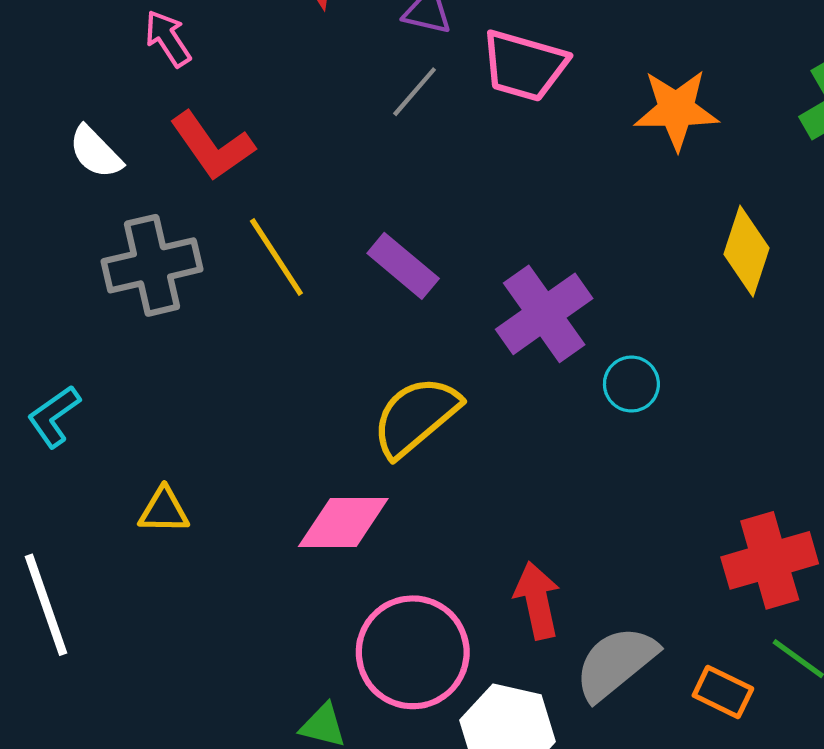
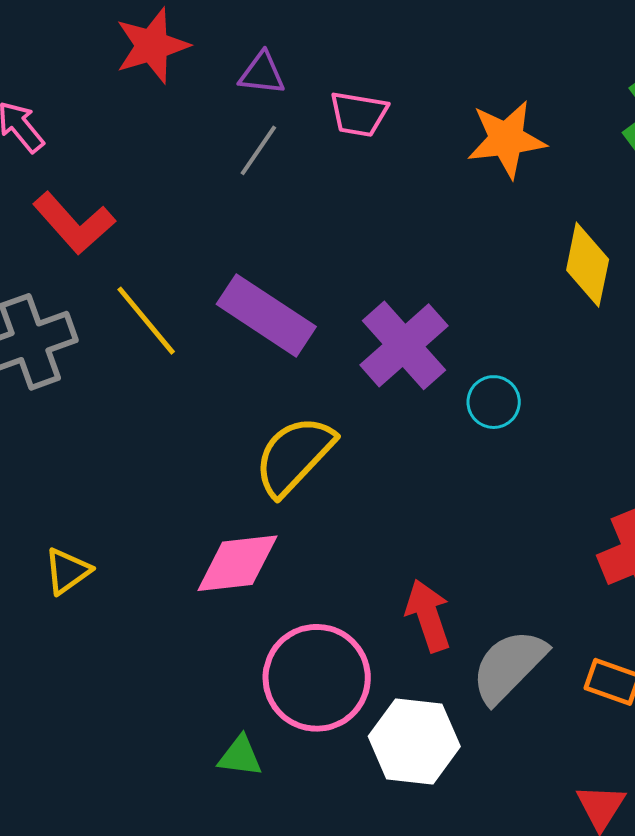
pink trapezoid: (524, 66) -> (359, 114), size x0.7
purple rectangle: (403, 266) -> (266, 315), size x1.4
yellow triangle: (164, 510) -> (67, 571), turned -30

